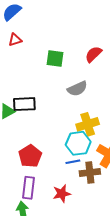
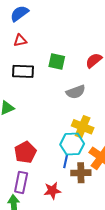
black rectangle: (24, 104) -> (23, 71), moved
yellow cross: (88, 124) -> (83, 127), turned 35
blue line: (73, 162) -> (66, 161), turned -72

